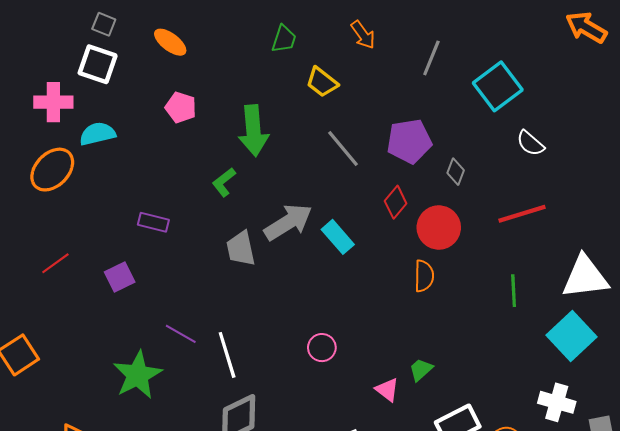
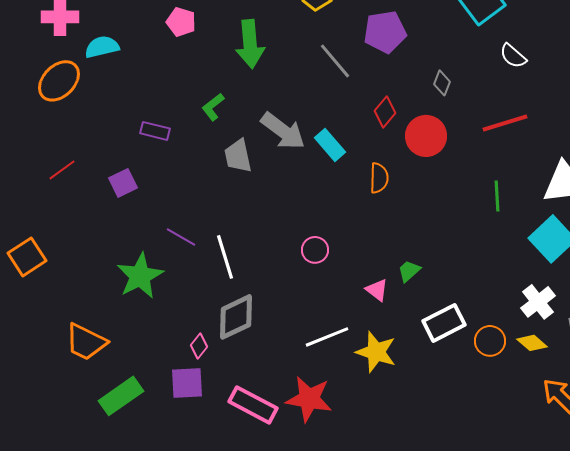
purple pentagon: (409, 141) -> (385, 32), moved
green L-shape: (224, 182) -> (213, 107), moved
gray arrow: (288, 222) -> (283, 131), turned 69
orange semicircle: (424, 276) -> (379, 178), moved
white cross: (557, 402) -> (538, 302), turned 36

